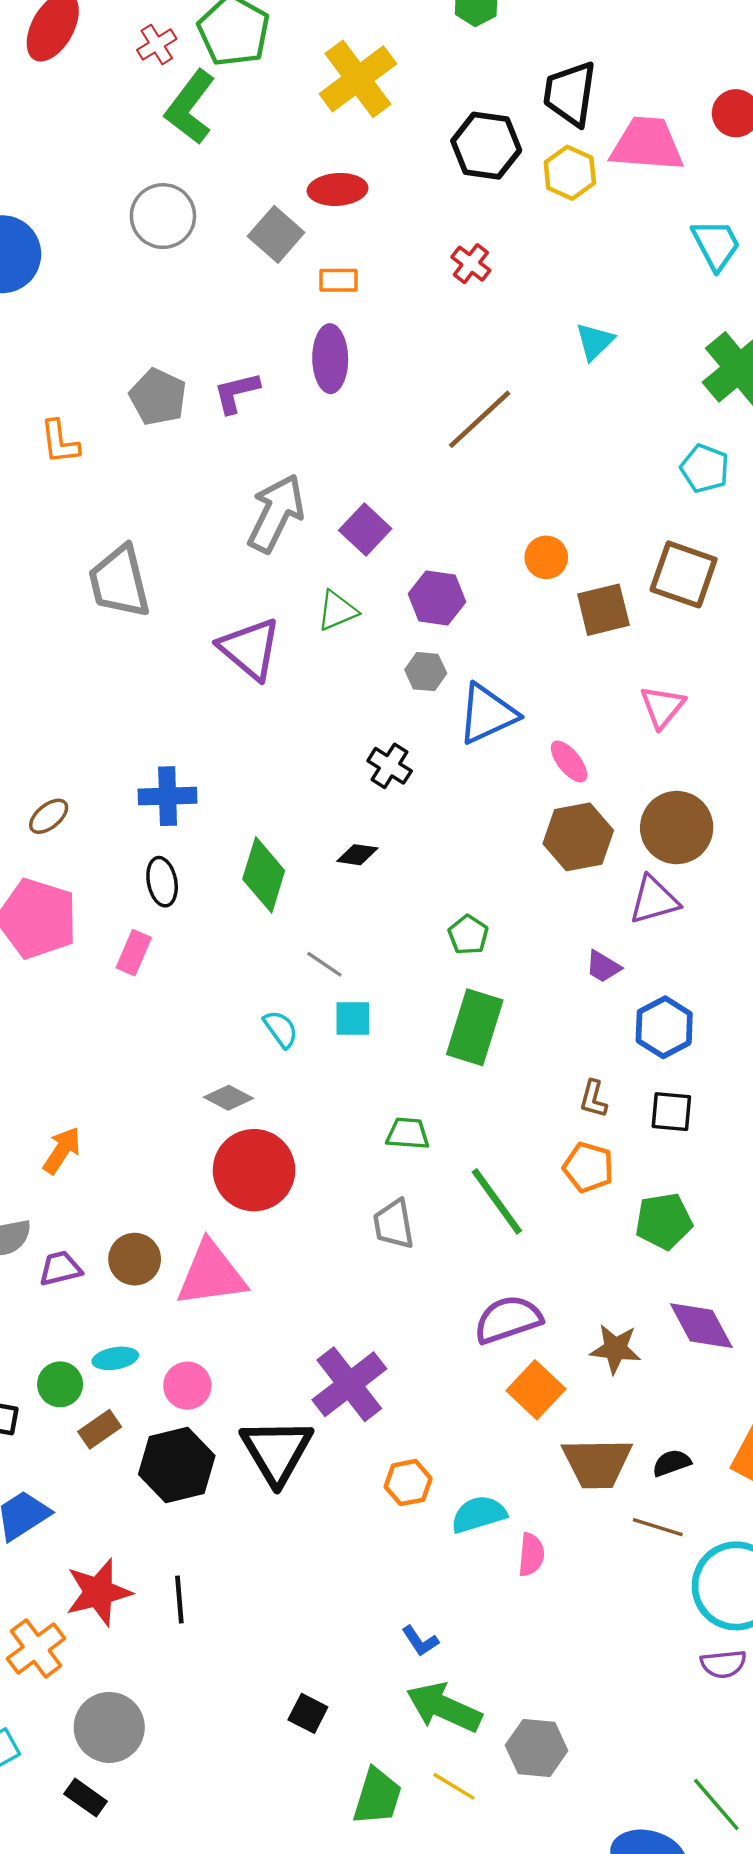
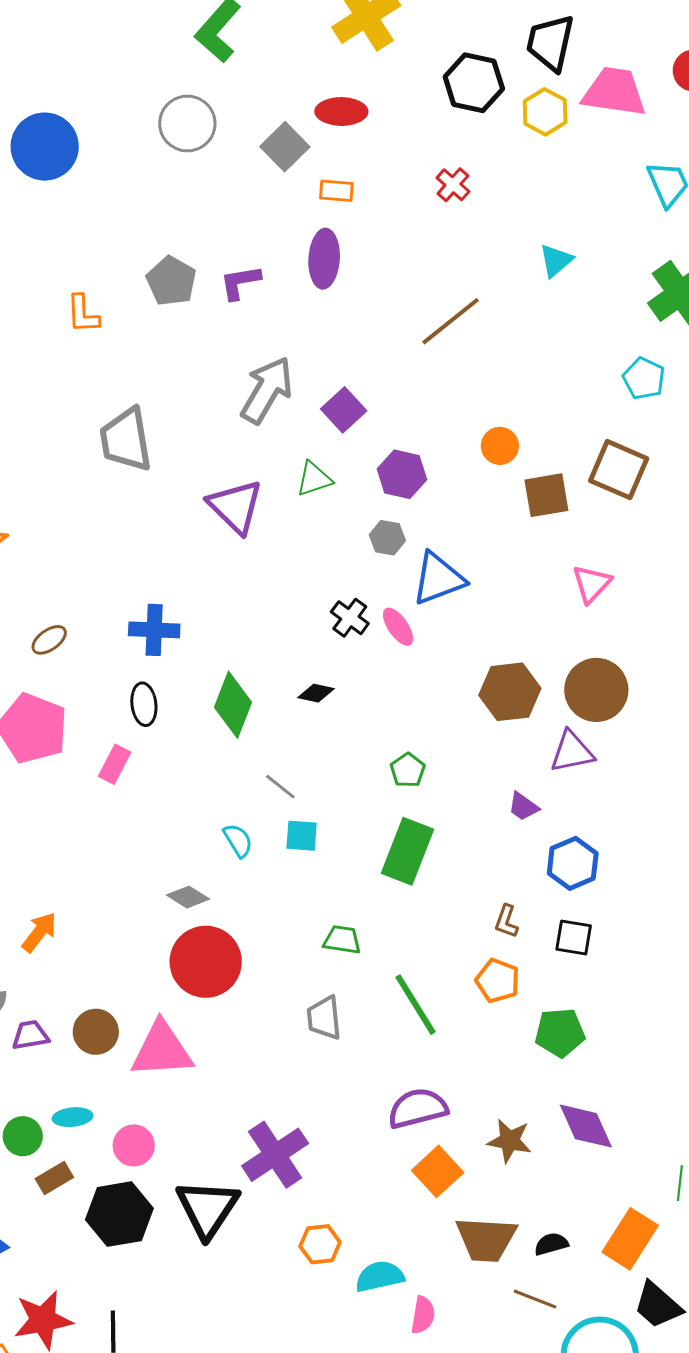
pink ellipse: (569, 761) -> (398, 627), moved

